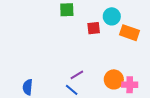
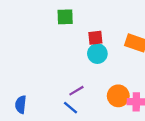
cyan circle: (112, 16) -> (97, 54), moved

